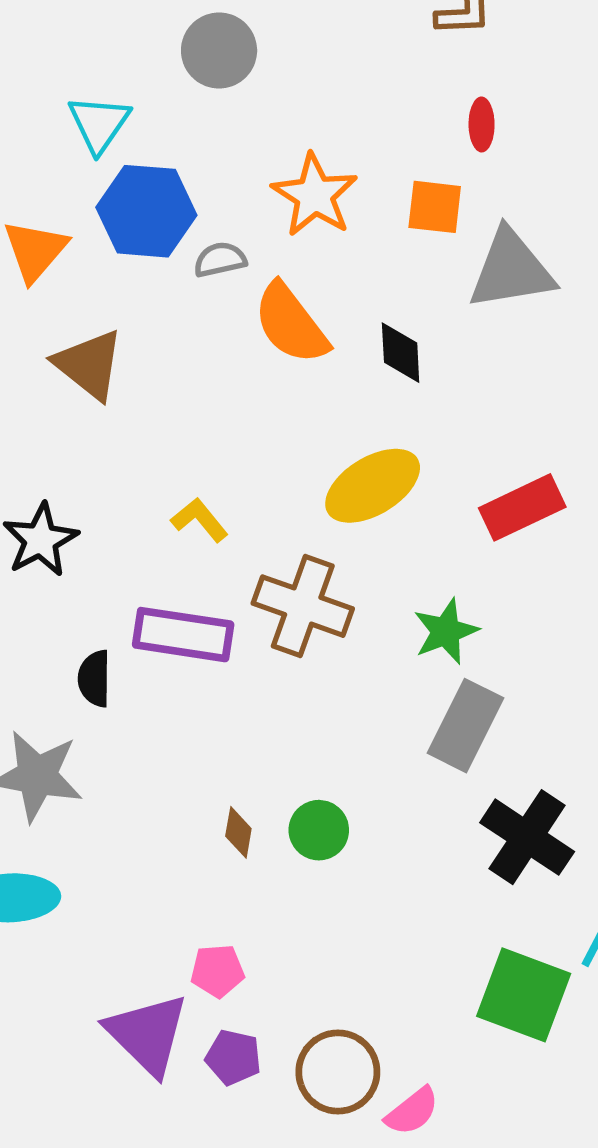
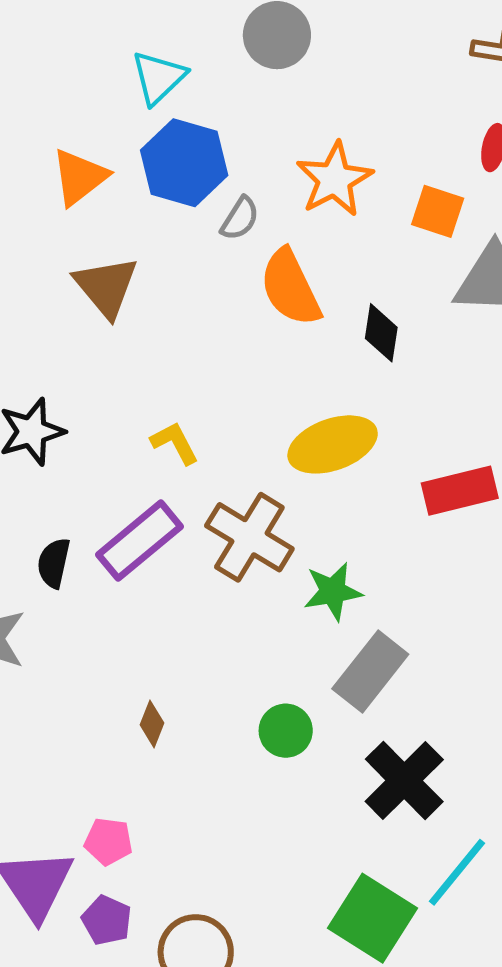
gray semicircle: (220, 260) -> (240, 219), turned 123
green star: (446, 631) -> (333, 591), moved
purple rectangle: (183, 635) -> (139, 541), turned -60
green circle: (319, 830) -> (286, 731), moved

